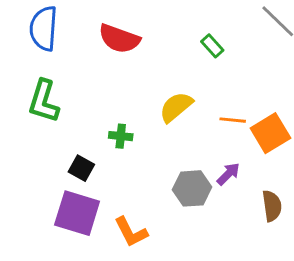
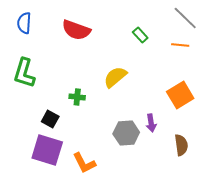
blue semicircle: (44, 28) -> (24, 23), size x0.7
orange line: (233, 120) -> (180, 45), moved
purple arrow: (228, 174) -> (151, 123), turned 126

